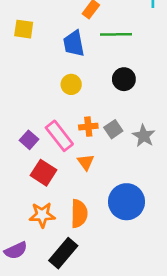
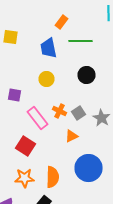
orange cross: (88, 127) -> (60, 111), turned 32
purple square: (29, 140) -> (14, 95), moved, turned -32
orange triangle: (86, 162) -> (72, 136), moved, turned 40

